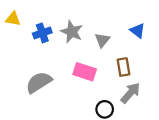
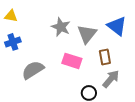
blue triangle: (138, 31) -> (117, 26), size x1.5
blue cross: (42, 33) -> (13, 42), moved
gray triangle: (102, 40) -> (87, 34), size x1.5

